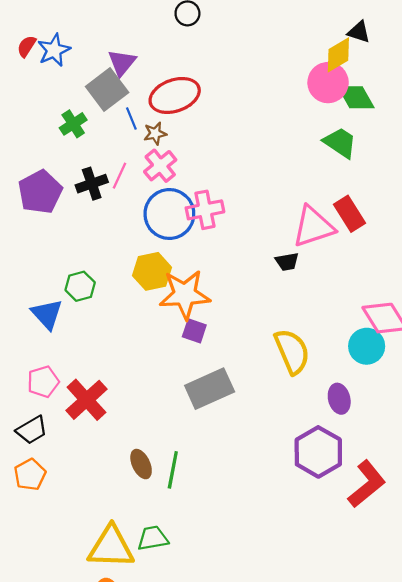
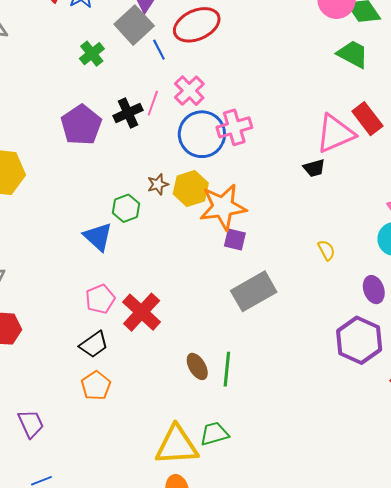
green cross: (73, 124) -> (92, 54), moved
brown star: (155, 133) -> (158, 184), moved
yellow semicircle: (292, 351) -> (326, 250), size x0.5

